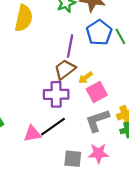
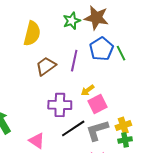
brown trapezoid: (65, 69) -> (46, 66), moved
black line: (53, 127) -> (73, 128), moved
pink triangle: (32, 134) -> (37, 141), turned 42

